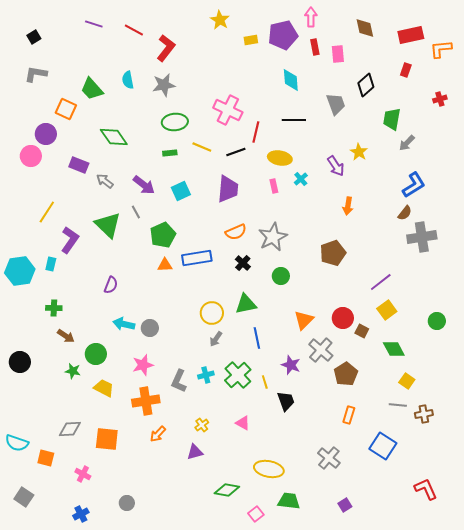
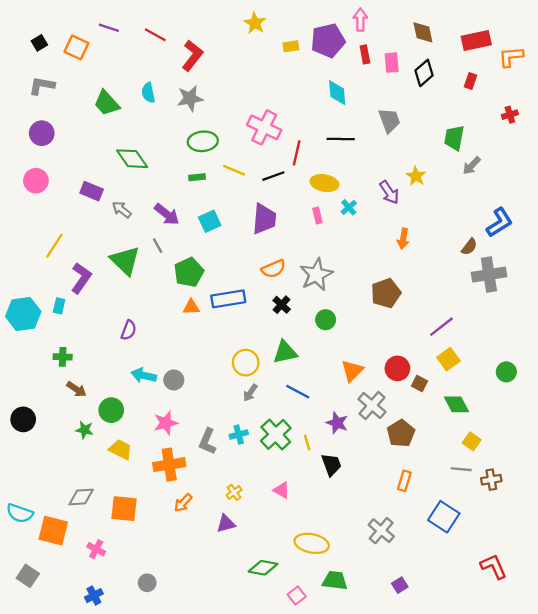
black diamond: (366, 85) -> (424, 73), moved
orange square: (66, 109) -> (76, 47), moved
purple circle: (46, 134) -> (42, 133), moved
blue L-shape: (414, 185) -> (499, 222), moved
blue line: (257, 338) -> (298, 392), turned -50
orange square: (46, 458) -> (53, 531), size x1.5

